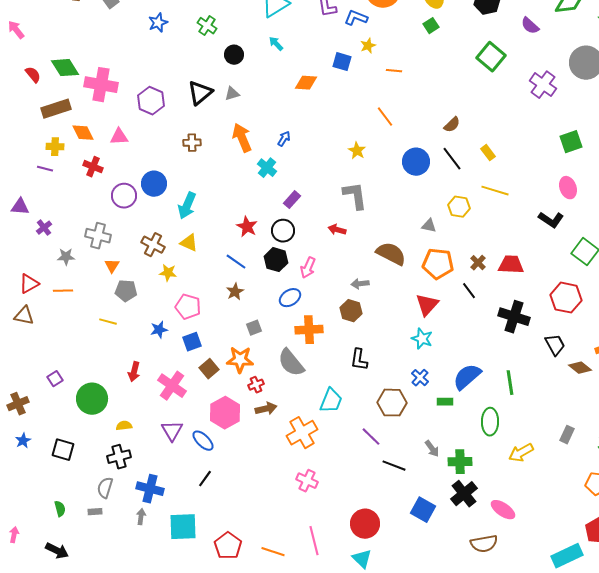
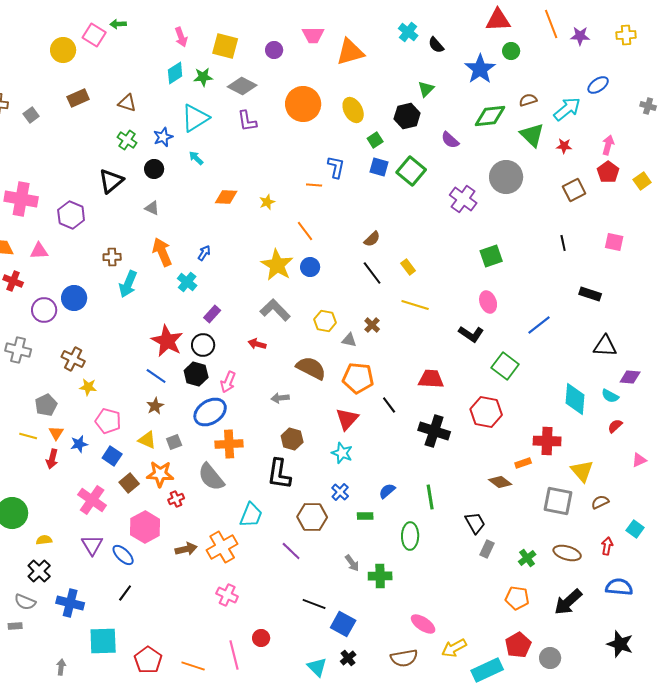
blue L-shape: (356, 18) -> (336, 167), moved, turned 80
blue star: (158, 23) -> (163, 137), moved
green square: (431, 26) -> (375, 140), moved
yellow star: (368, 46) -> (267, 202), moved
blue square: (342, 62) -> (379, 167), moved
black triangle: (200, 93) -> (111, 181), moved
gray triangle: (232, 94) -> (152, 208), turned 42
yellow star: (357, 151) -> (277, 265), size x1.8
blue circle: (416, 162) -> (310, 267), moved, size x0.7
gray L-shape: (355, 196) -> (275, 310), turned -36
cyan arrow: (187, 206) -> (128, 284), moved
yellow hexagon: (459, 207) -> (325, 321), moved
red star: (247, 227) -> (167, 341), size x1.5
yellow triangle: (189, 243) -> (147, 440), moved
brown cross: (478, 263) -> (372, 325), moved
orange triangle: (112, 266) -> (56, 433), moved
gray pentagon: (126, 291) -> (46, 405), turned -30
blue ellipse: (290, 298) -> (210, 412), size x1.5
brown hexagon: (351, 311) -> (292, 439), moved
blue square: (192, 342) -> (112, 456), turned -36
black trapezoid: (555, 345) -> (475, 523), moved
black L-shape: (359, 360) -> (279, 474), size x1.4
red arrow: (134, 372) -> (52, 459), moved
blue semicircle: (467, 377) -> (387, 491), size x0.6
brown arrow: (266, 409) -> (186, 549), moved
yellow arrow: (521, 453) -> (454, 648), moved
black cross: (119, 457) -> (39, 571), turned -30
black line: (394, 466) -> (314, 604), moved
gray semicircle: (105, 488) -> (25, 602), turned -85
black cross: (464, 494) -> (348, 658), moved, size x0.6
gray arrow: (141, 517) -> (61, 667), moved
red circle: (365, 524) -> (261, 638), moved, size x0.6
cyan triangle: (362, 559) -> (317, 667), moved

